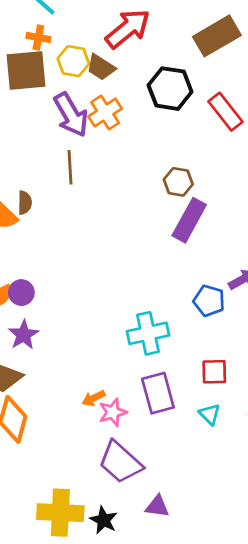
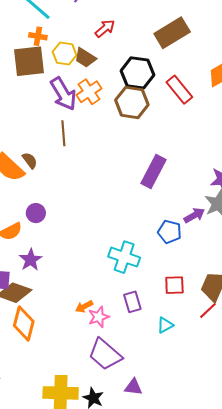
red arrow: (128, 29) -> (105, 28), size x0.6
brown hexagon: (178, 182) -> (132, 102), moved, size x1.5
brown semicircle: (25, 203) -> (30, 160), turned -36
purple circle: (21, 293) -> (36, 213), moved
cyan cross: (148, 333) -> (124, 257), turned 32
purple rectangle: (158, 393) -> (132, 302), size x0.7
cyan triangle: (210, 414) -> (165, 325), moved, turned 48

